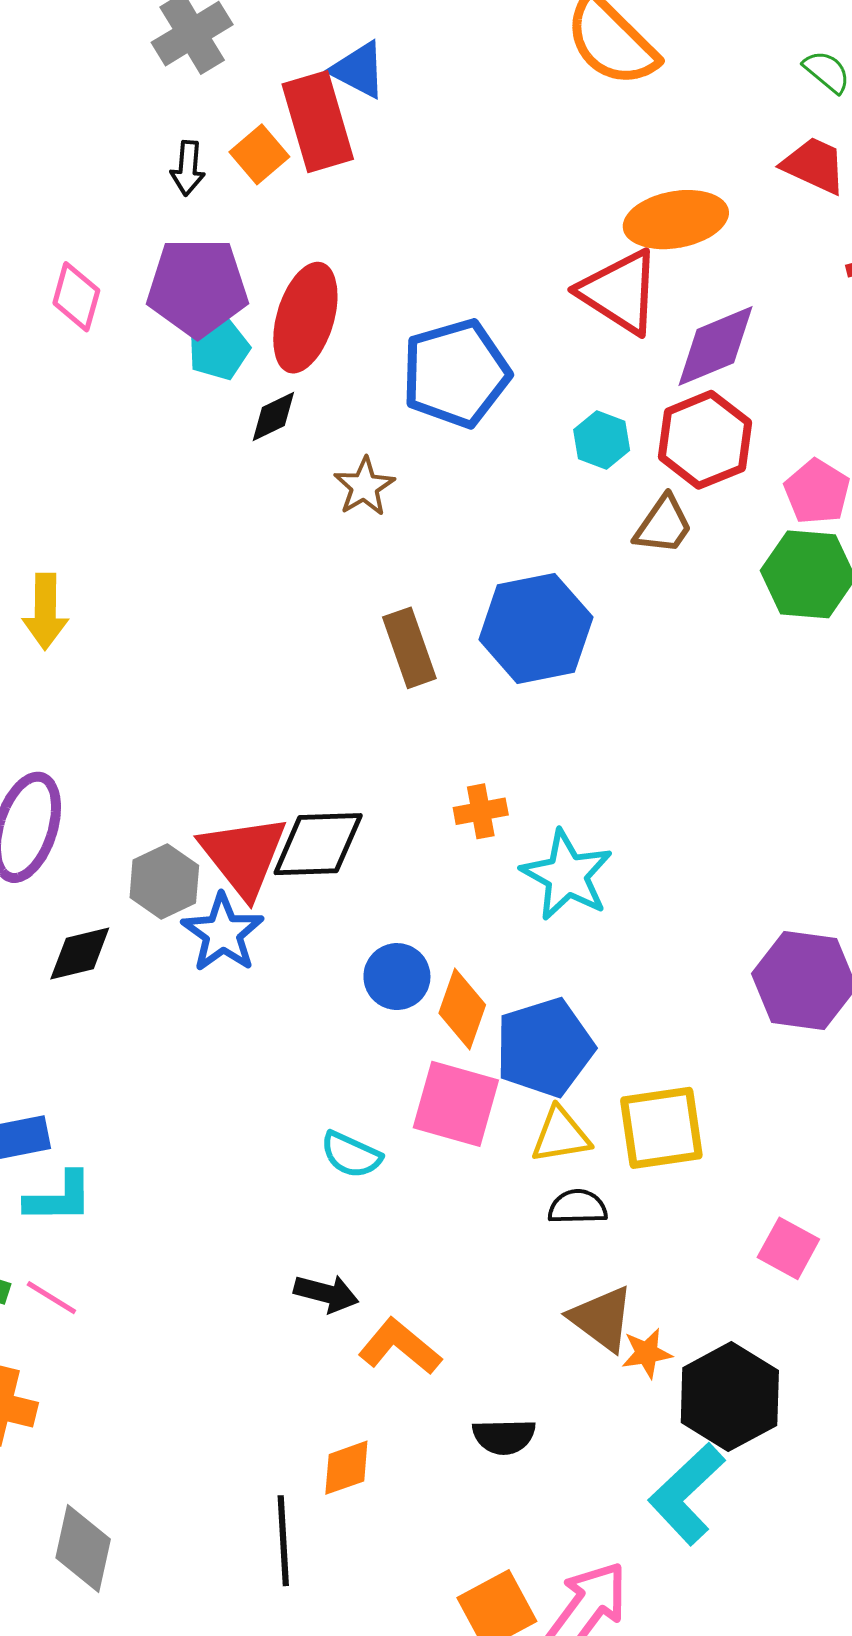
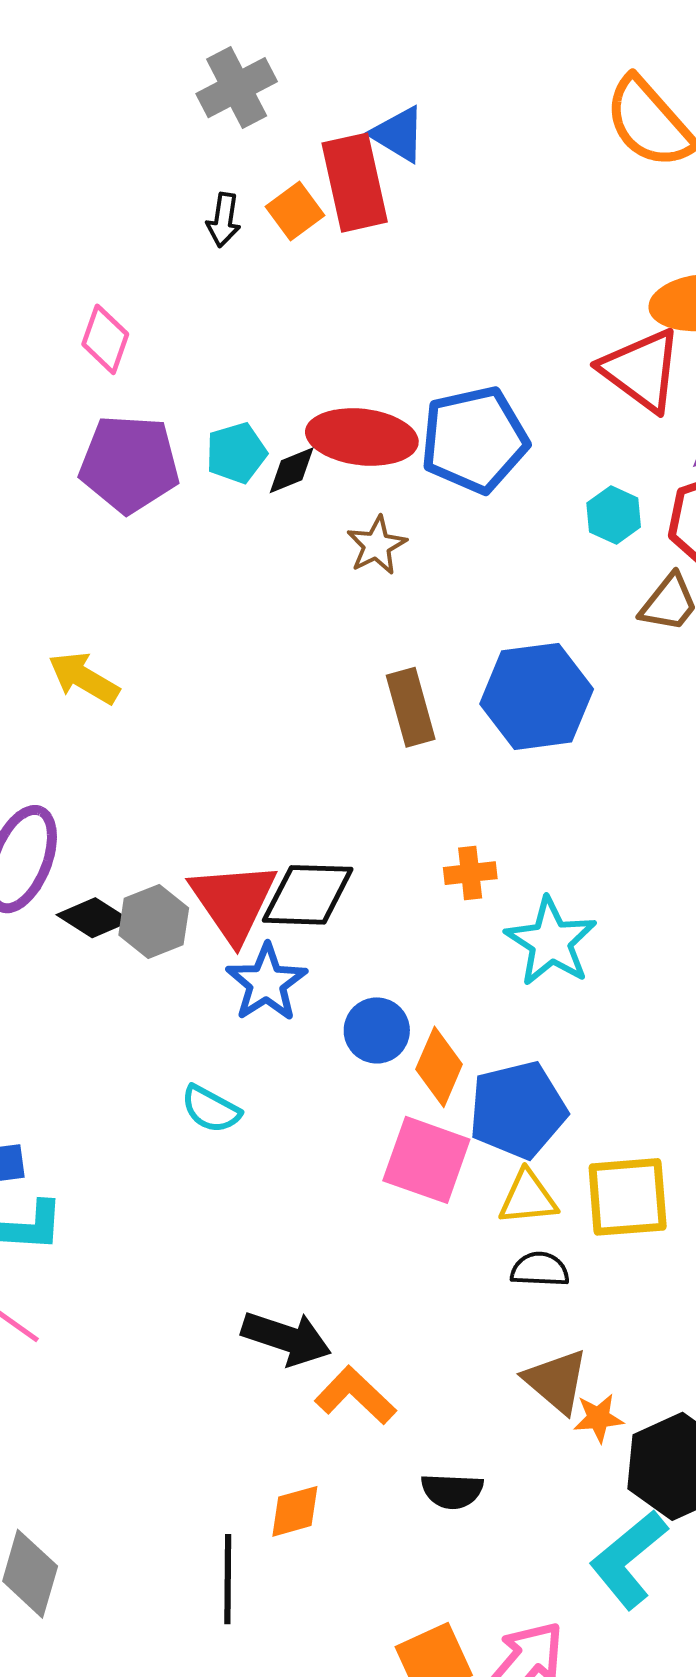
purple pentagon: (197, 287) -> (129, 464), moved
red ellipse: (305, 318) -> (362, 437), moved, turned 76
cyan pentagon: (219, 349) -> (236, 453), moved
yellow arrow: (45, 611) -> (84, 678), moved, turned 116
blue star: (223, 933) -> (266, 983), moved
black diamond: (80, 953) -> (94, 918), moved, turned 42
cyan semicircle: (351, 1155) -> (211, 1109), moved
black arrow: (326, 1293) -> (286, 1338), size x1.4

